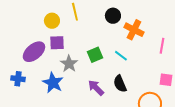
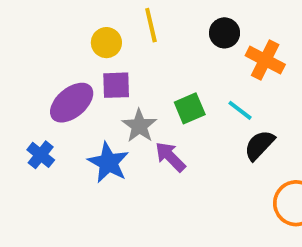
blue cross: (18, 79) -> (41, 155), turned 32
black semicircle: (120, 84) -> (259, 145), moved, turned 66
purple arrow: (96, 88) -> (170, 157), moved

